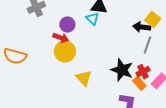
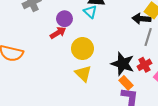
red arrow: (61, 38) -> (58, 33), turned -49
yellow circle: (65, 51) -> (82, 49), moved
orange rectangle: (139, 83) -> (126, 83), moved

